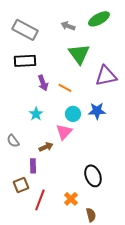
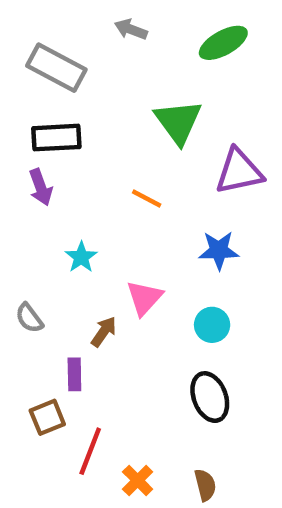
gray arrow: (68, 26) -> (131, 29), moved
purple arrow: (43, 83) -> (41, 187), moved
cyan circle: (73, 114) -> (212, 325), moved
brown arrow: (46, 147) -> (104, 332), turned -32
orange cross: (71, 199) -> (138, 480), moved

